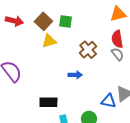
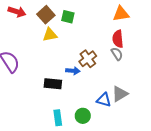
brown cross: (88, 50) -> (88, 59), moved
black rectangle: (48, 102) -> (53, 84), moved

